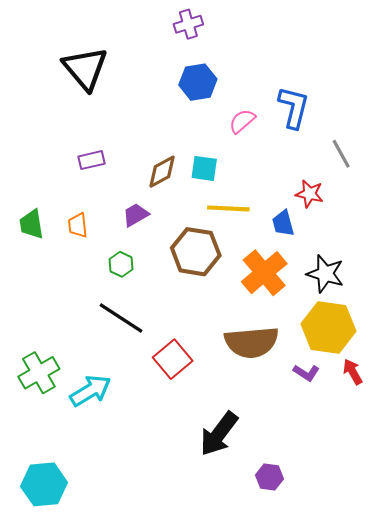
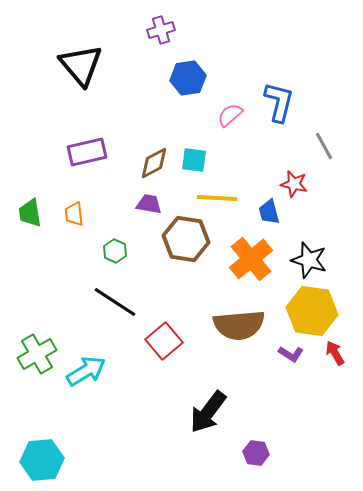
purple cross: (188, 24) -> (161, 30), moved
purple rectangle: (91, 160) -> (87, 152), size x1.5
purple trapezoid: (136, 215) -> (149, 204), moved, turned 40

